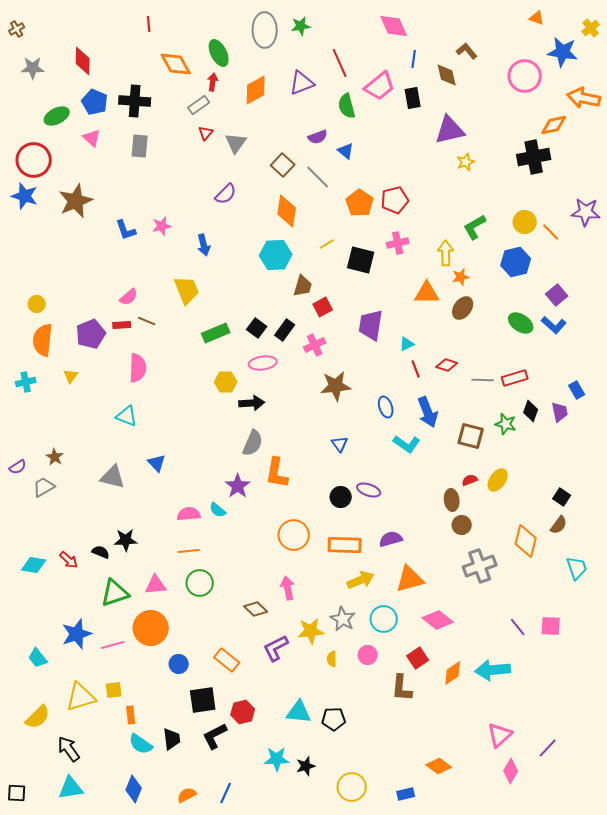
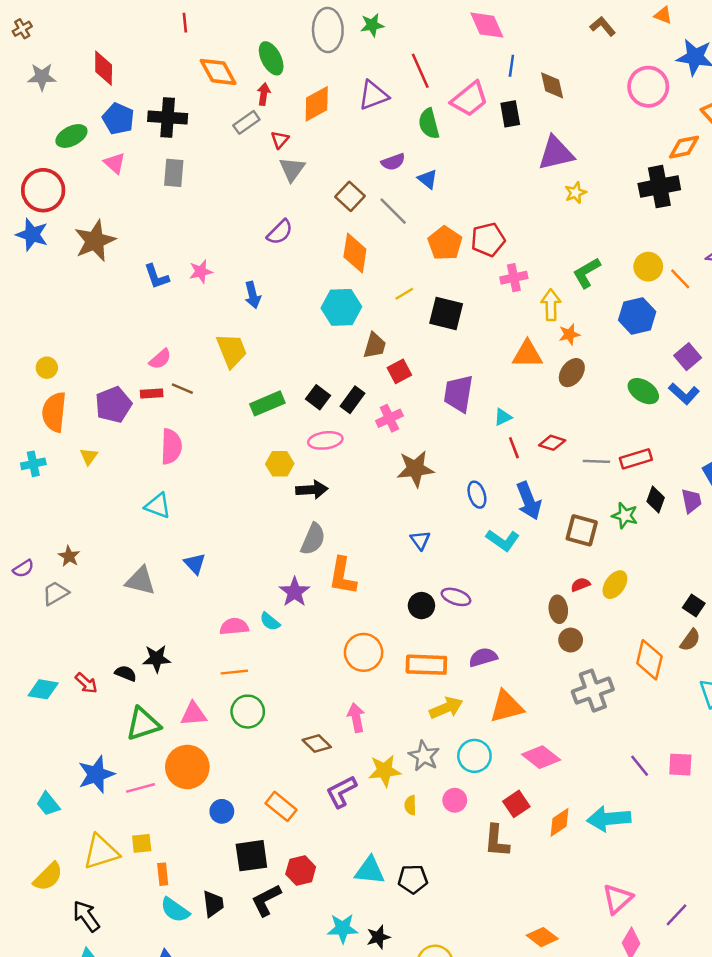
brown L-shape: (467, 51) -> (603, 26), moved
red triangle: (206, 133) -> (280, 140), moved
pink cross: (398, 243) -> (514, 278), moved

